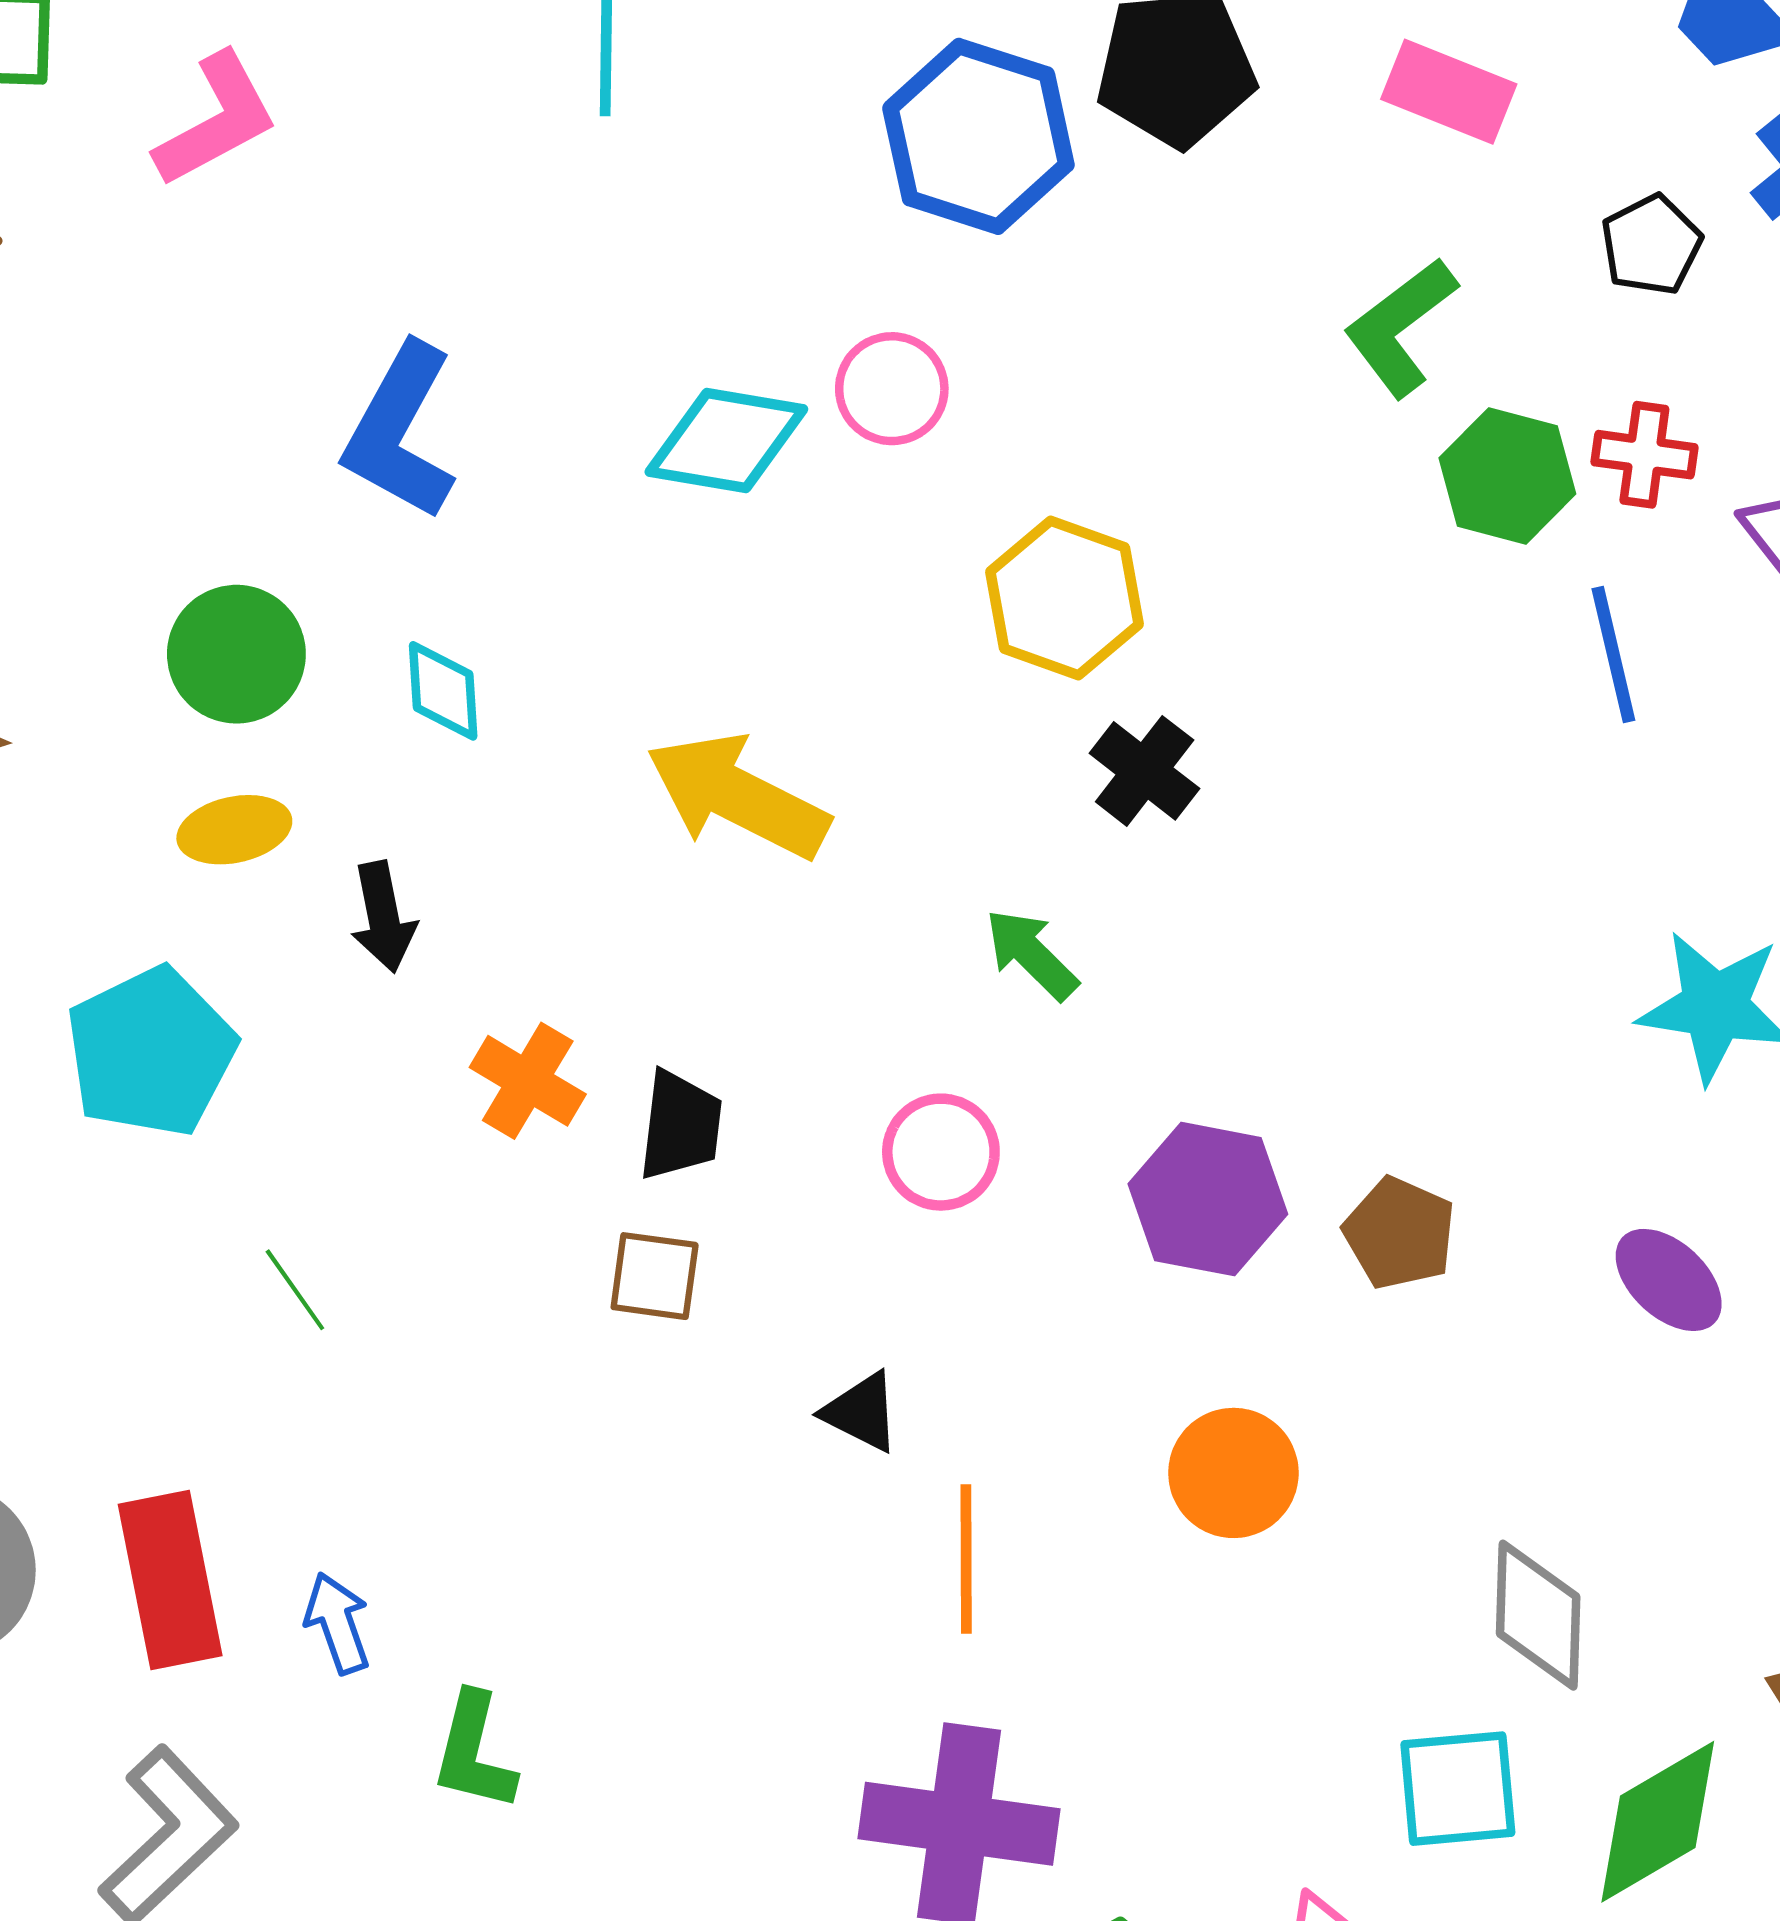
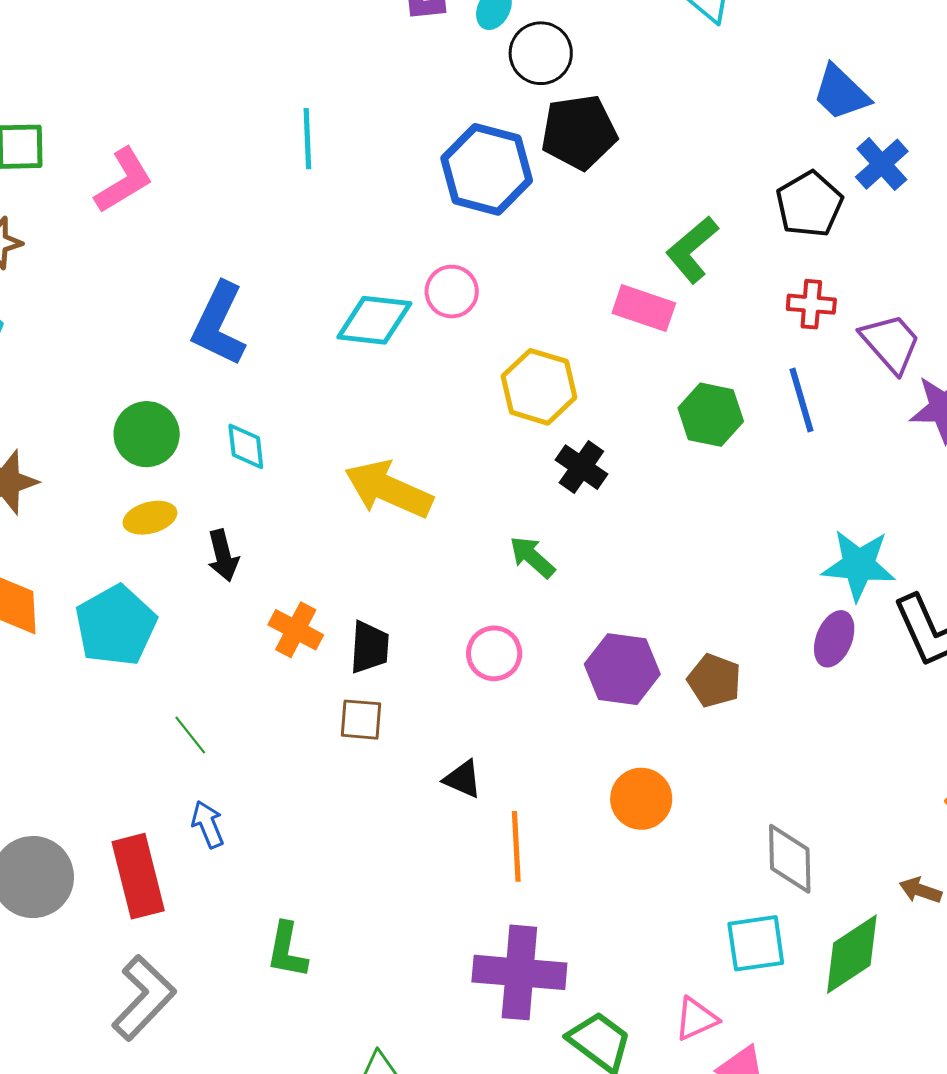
pink rectangle: (1449, 92) -> (644, 308), moved
black pentagon: (1651, 245) -> (809, 204), size x1.4
green hexagon: (1507, 476) -> (711, 415), moved
purple ellipse: (1669, 1280) -> (834, 639), moved, turned 72
blue arrow: (337, 1623) -> (208, 824), moved

